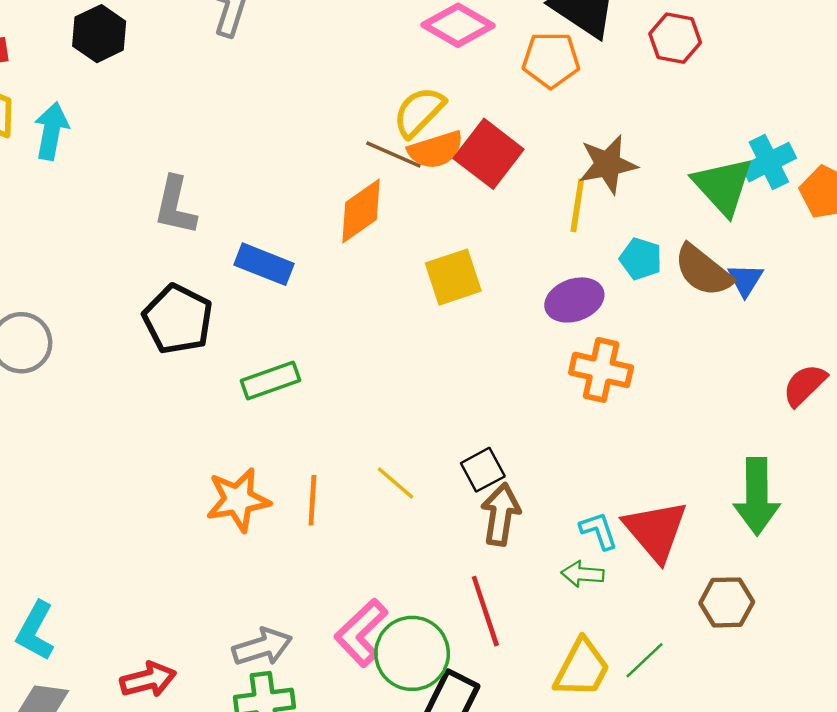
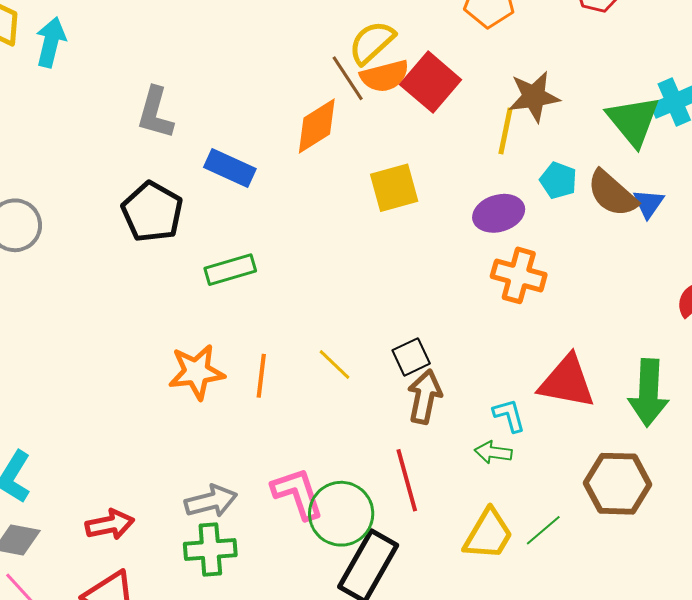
brown line: (393, 154) -> (348, 78), turned 30
red triangle: (656, 531) -> (567, 382), moved, turned -42
brown hexagon: (727, 602) -> (618, 484), size x1.4
pink L-shape: (361, 633) -> (298, 493), turned 112

